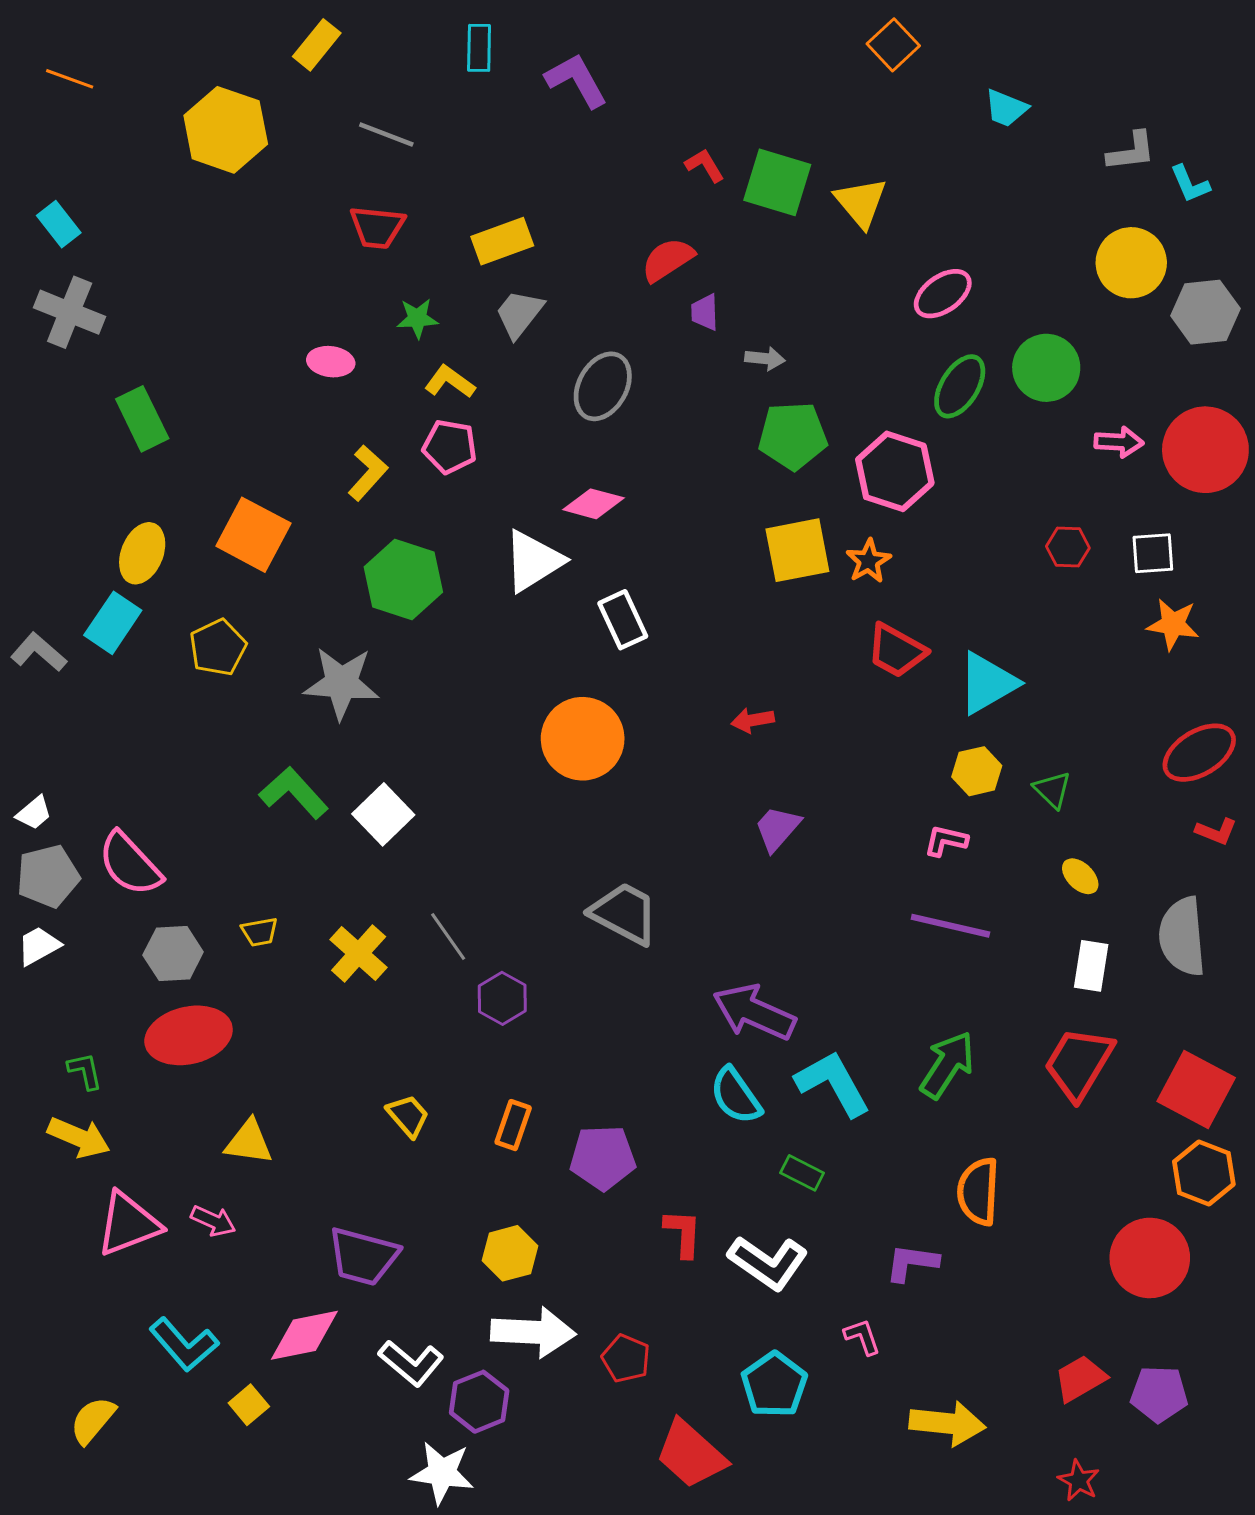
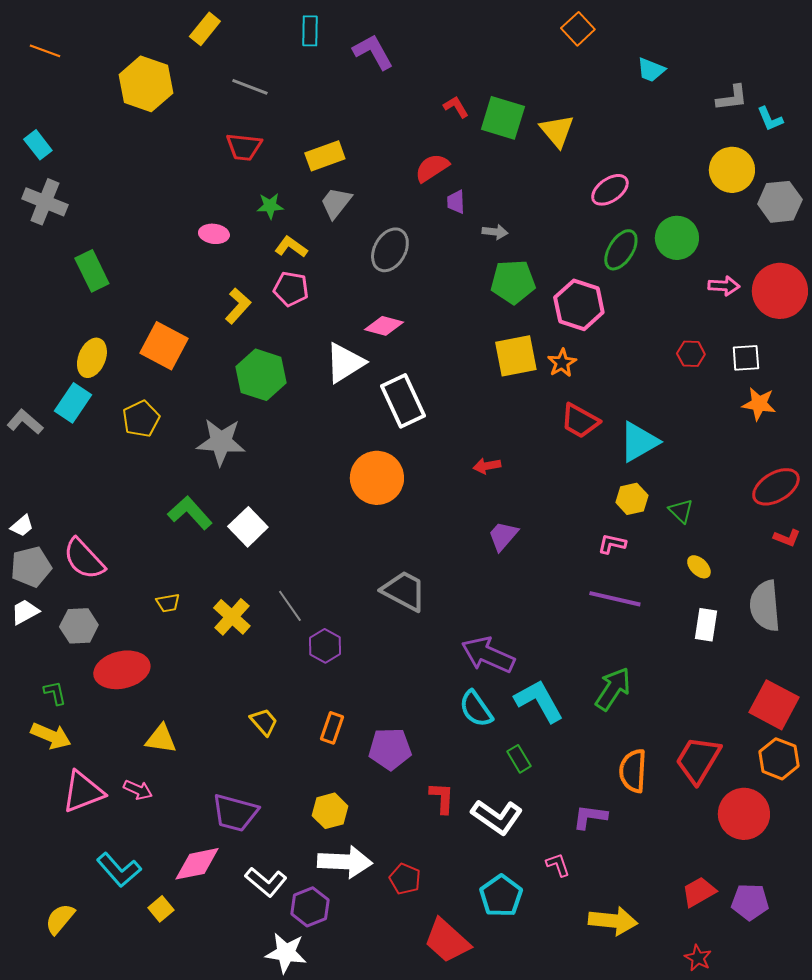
white rectangle: (623, 620) -> (403, 401), size x1.4
gray hexagon: (173, 954) -> (79, 626), moved
red trapezoid: (1079, 1063) -> (698, 760), moved
green rectangle: (802, 1173) -> (519, 759), turned 32

